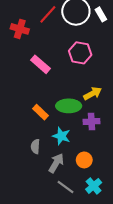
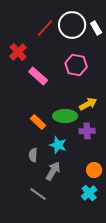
red cross: (20, 29) -> (18, 52), moved, turned 30
orange circle: (84, 160) -> (94, 170), moved
gray line: (66, 187) -> (38, 194), moved

